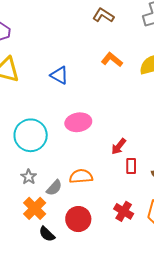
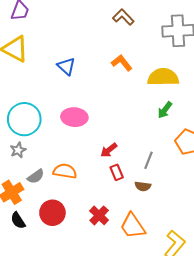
red rectangle: (131, 166) -> (117, 172), turned -35
gray star: (29, 177) -> (18, 150), moved

